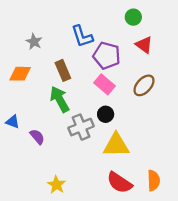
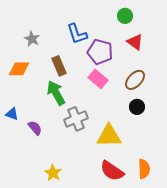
black circle: (106, 114) -> (137, 107), moved

